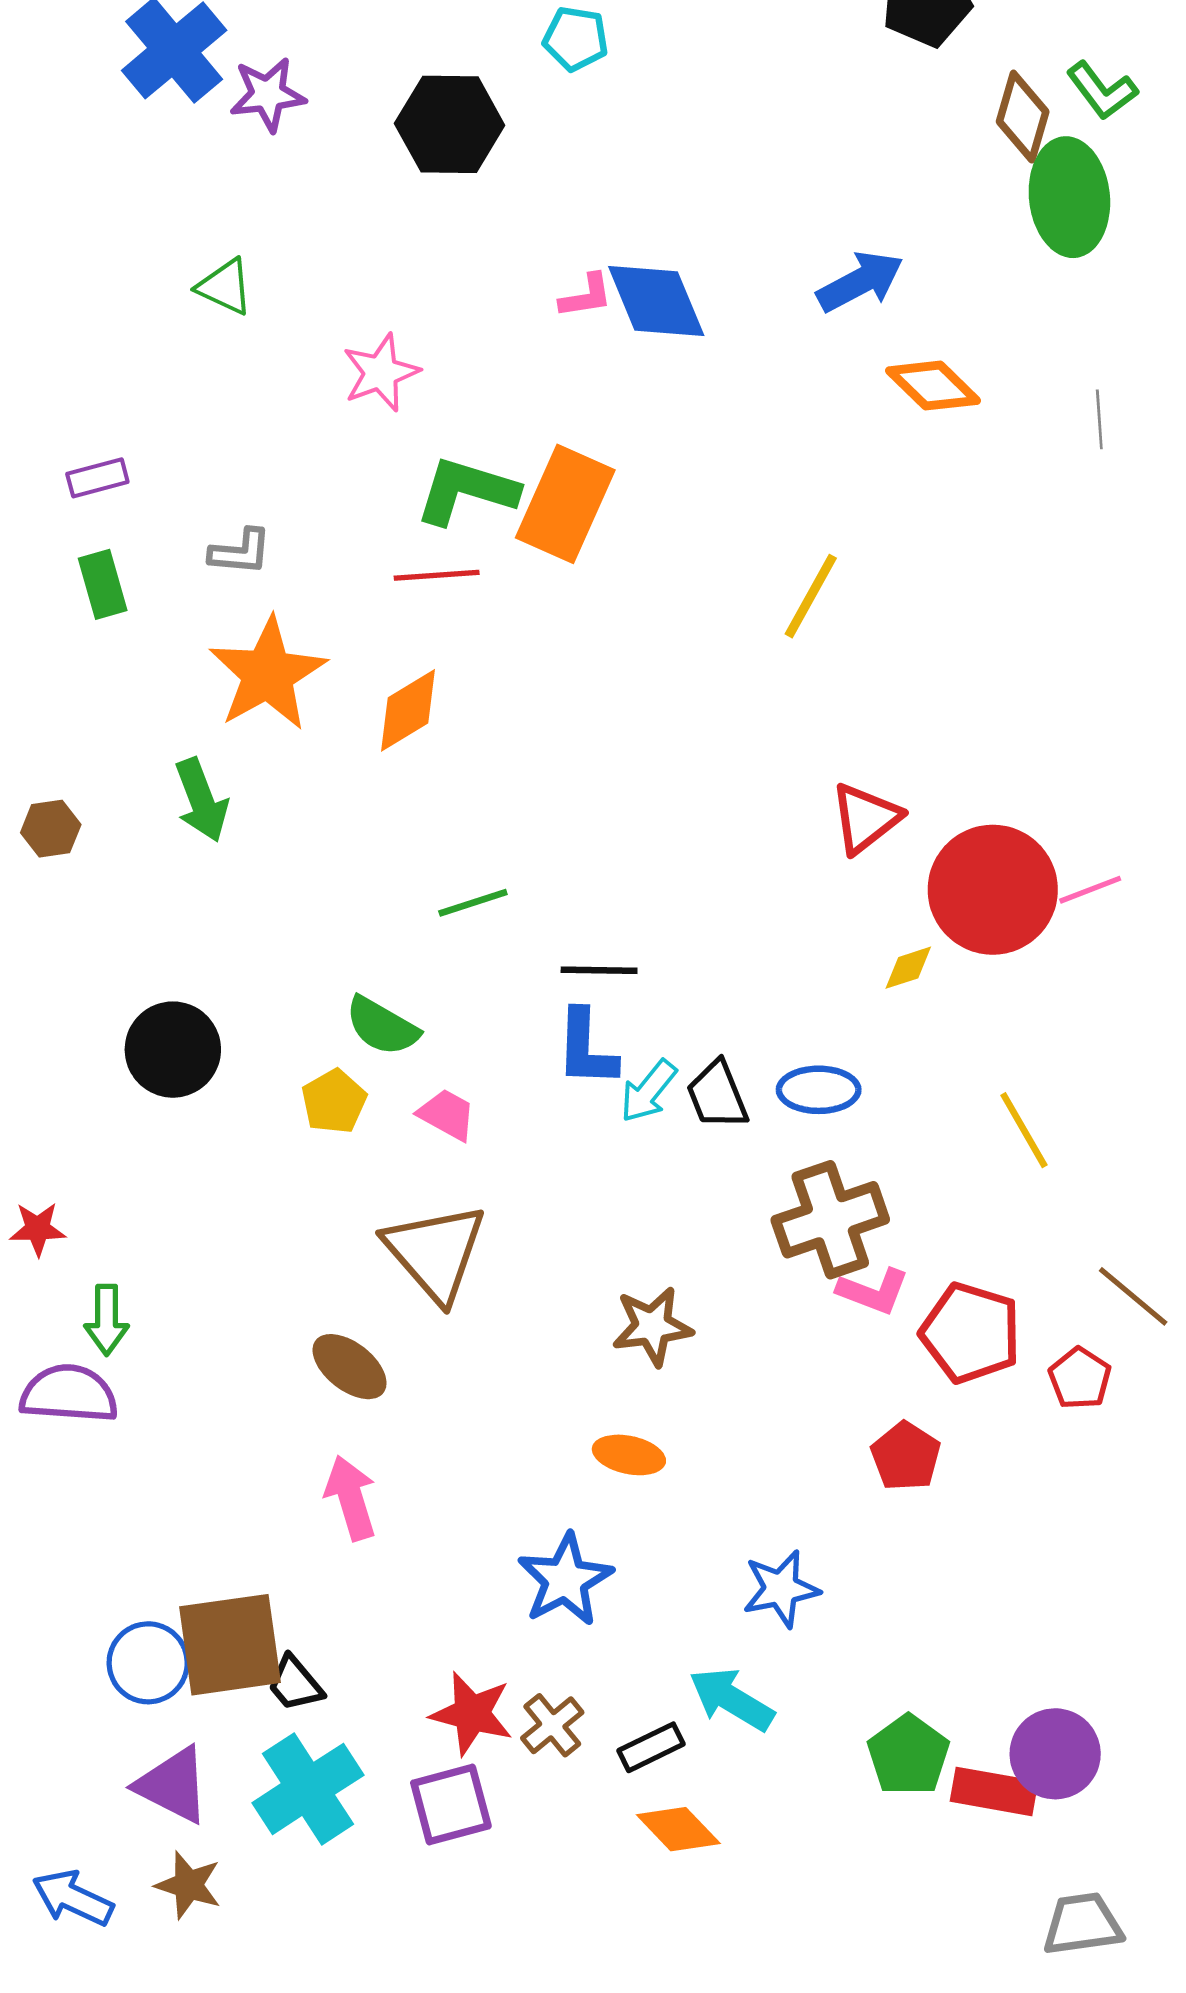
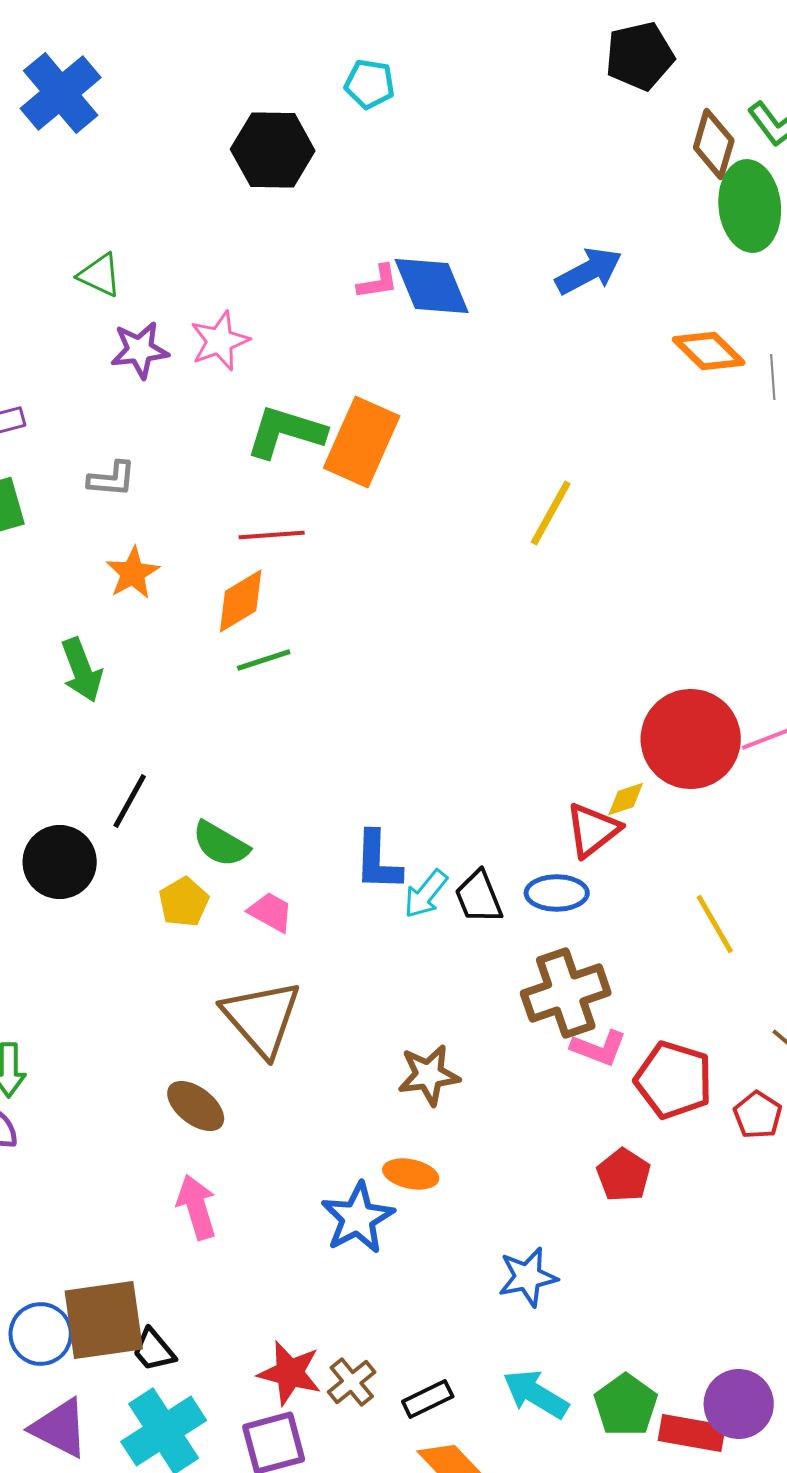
purple star: (268, 94) -> (140, 350), moved
orange diamond: (933, 386) -> (709, 351), moved
red line: (437, 575) -> (272, 535), moved
orange star: (268, 674) -> (133, 573), size x0.6
red triangle: (865, 818) -> (593, 830), moved
green line: (473, 903) -> (264, 660), moved
black line: (599, 970) -> (130, 801), moved, turned -62
blue star: (565, 1580) -> (358, 1218), moved
cyan arrow: (732, 1699) -> (536, 1394), moved

